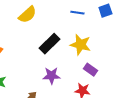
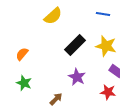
purple star: (51, 76) -> (77, 77), turned 30

